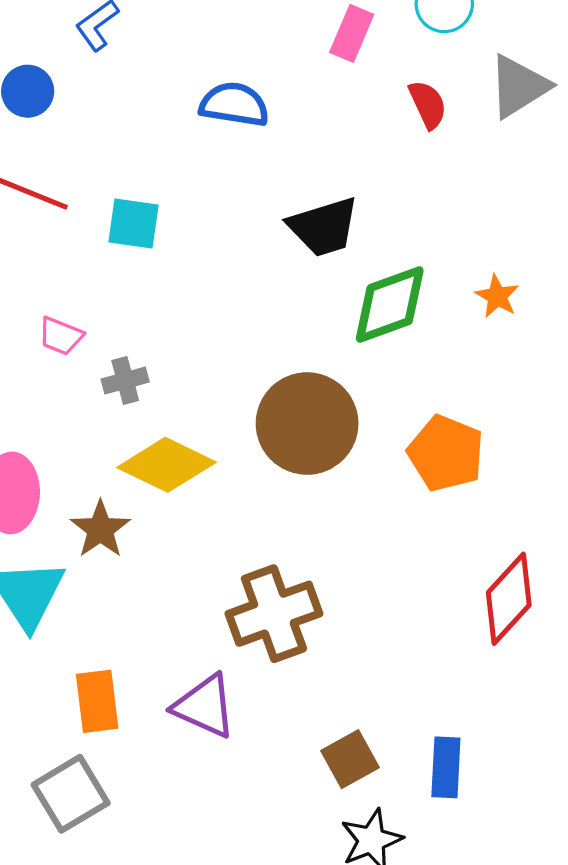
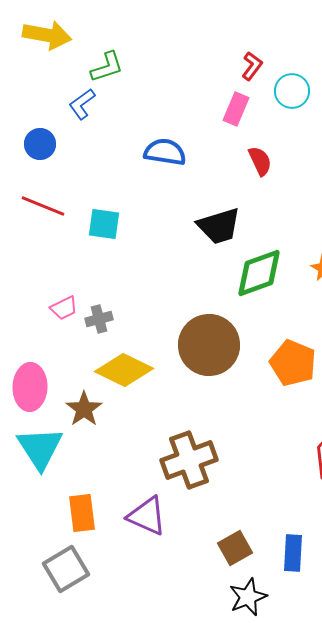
red semicircle: (428, 104) -> (260, 161), moved
pink trapezoid: (61, 336) -> (64, 308), moved, turned -48

